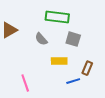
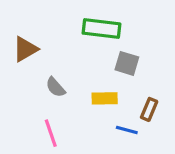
gray semicircle: (41, 39) -> (55, 87), moved
blue line: (73, 81) -> (127, 130), turned 32

